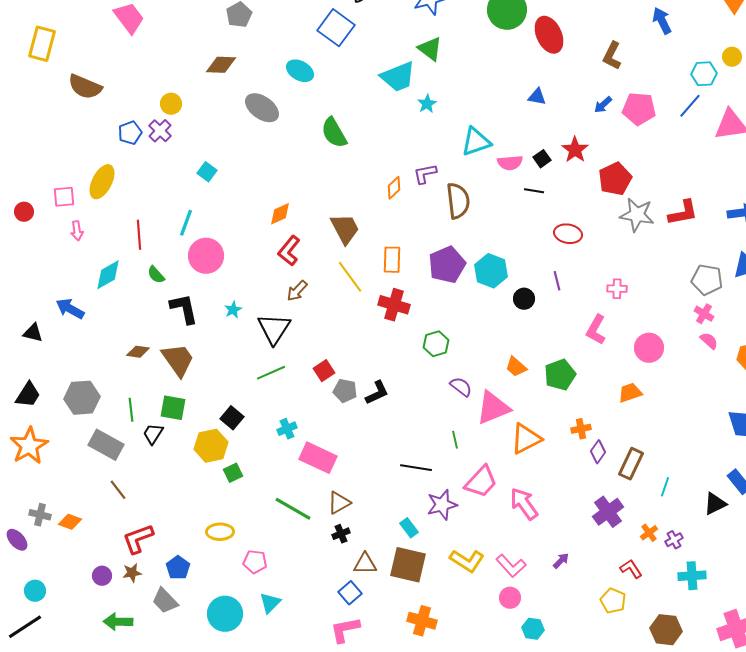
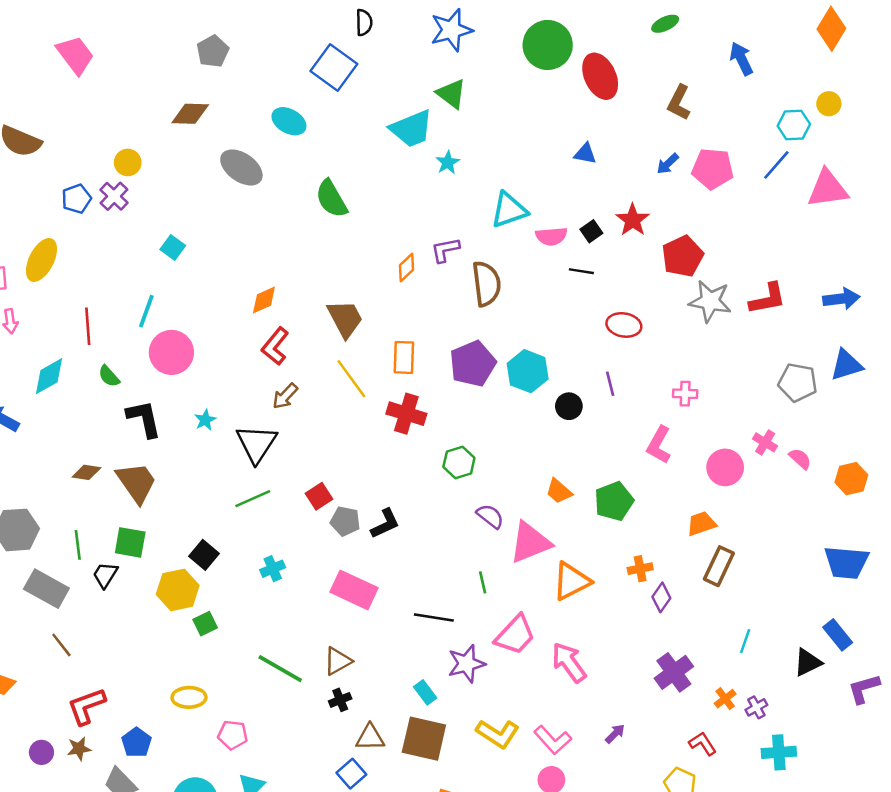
pink cross: (704, 314) -> (765, 442), moved
pink rectangle: (318, 458) -> (354, 590), moved
brown rectangle: (631, 464) -> (719, 566), moved

